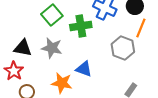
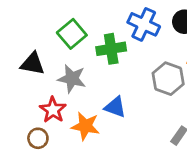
black triangle: (23, 48) -> (33, 64), moved
red star: (14, 71) -> (53, 110), moved

